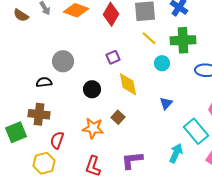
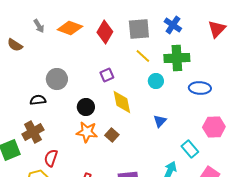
brown semicircle: (21, 15) -> (15, 45), moved
brown cross: (39, 114) -> (33, 132), turned -35
orange star: (93, 128) -> (87, 132), moved
cyan rectangle: (196, 131) -> (190, 149), size x0.7

